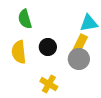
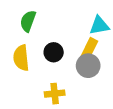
green semicircle: (25, 19) -> (28, 21), turned 36
yellow cross: (49, 84) -> (55, 94), turned -36

